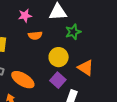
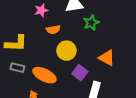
yellow circle: (59, 57) -> (66, 51), moved

